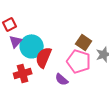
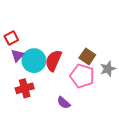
red semicircle: (44, 57) -> (53, 61), moved
purple semicircle: (62, 79) -> (64, 103), moved

